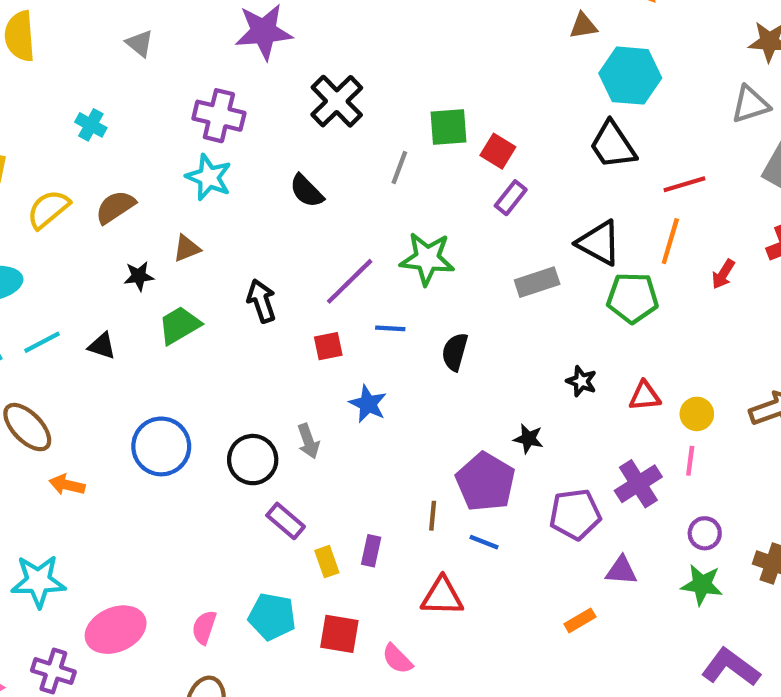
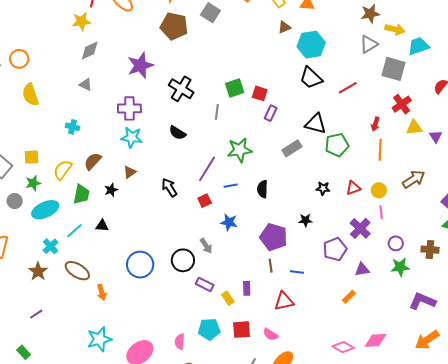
orange line: (670, 241) -> (380, 150), moved
green trapezoid: (179, 325) -> (81, 194), moved, turned 145
purple pentagon: (485, 482) -> (274, 237), moved
orange arrow: (67, 485) -> (102, 292), turned -105

